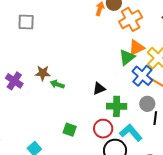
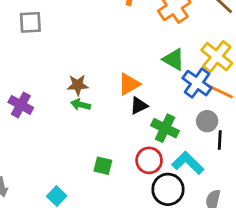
orange triangle: (136, 48) -> (129, 84), moved
green triangle: (127, 57) -> (174, 59), turned -48
brown star: (43, 73) -> (78, 85), moved
green cross: (117, 106) -> (165, 128), turned 30

